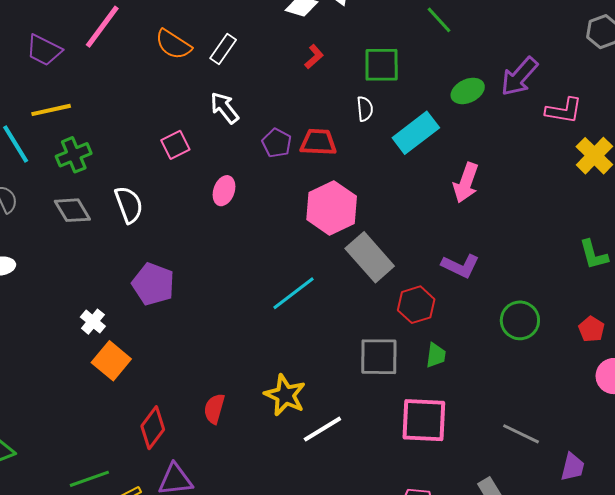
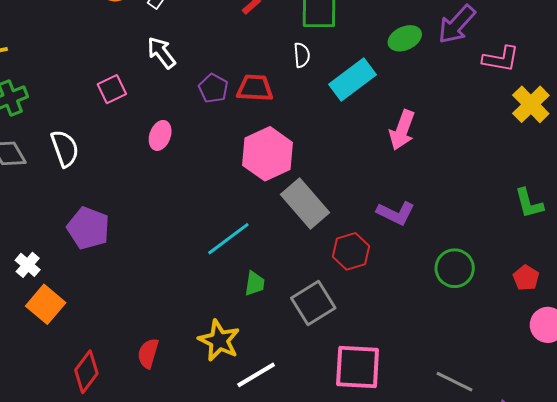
green trapezoid: (436, 355) -> (255, 283), moved
gray square: (379, 357) -> (313, 303), turned -33

